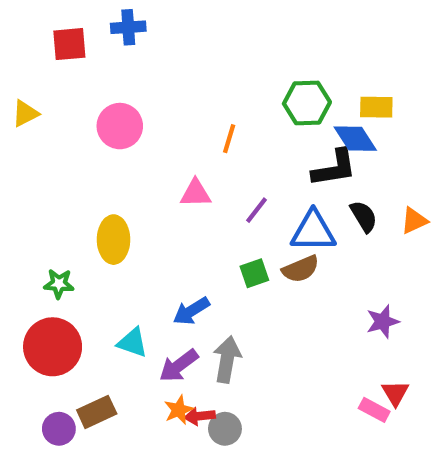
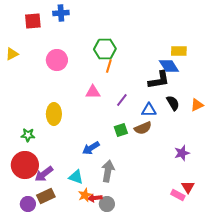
green hexagon: (307, 103) -> (105, 49), moved
blue triangle: (313, 231) -> (149, 110), size x0.7
cyan triangle: (132, 343) -> (76, 177), moved
purple arrow: (179, 366) -> (44, 174), moved

